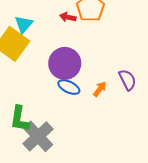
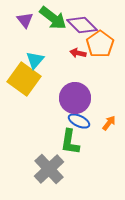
green L-shape: (20, 119) -> (70, 142), moved

